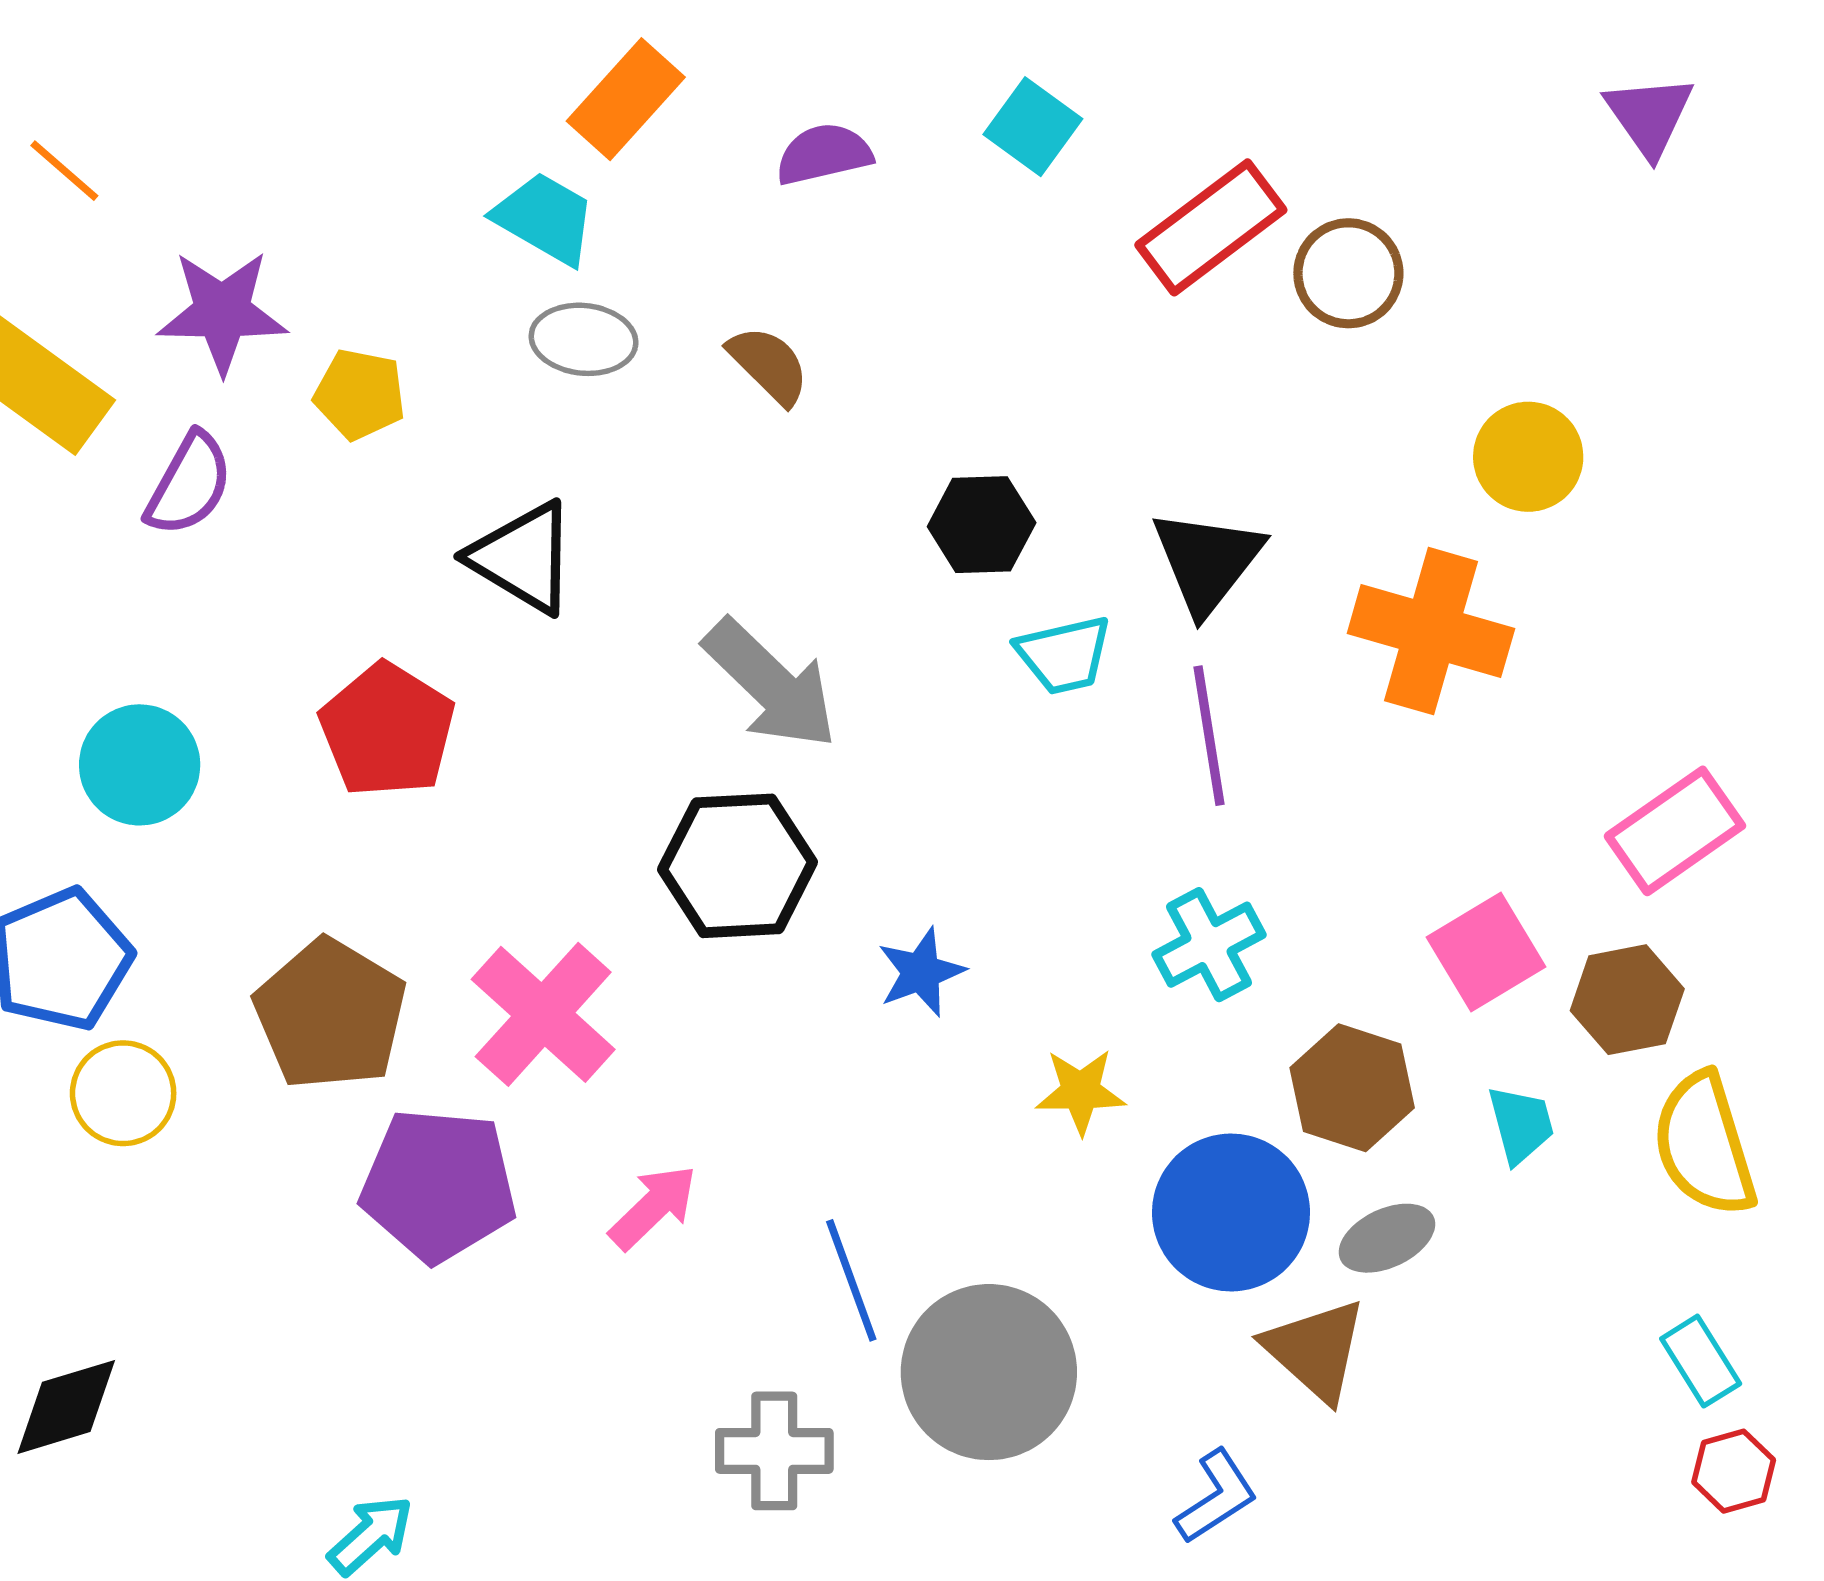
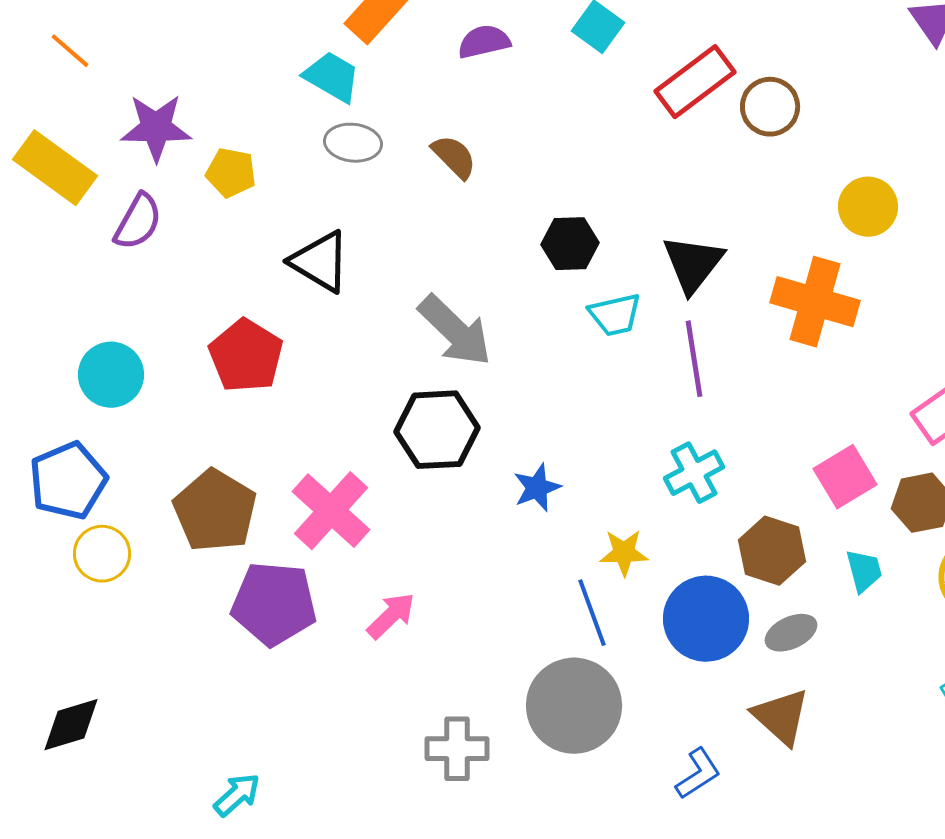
blue line: (851, 1280) -> (592, 613), moved
brown triangle: (1315, 1350) -> (781, 717), moved

